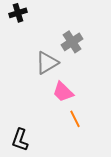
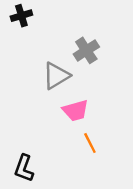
pink trapezoid: (63, 92) -> (76, 111), turned -60

